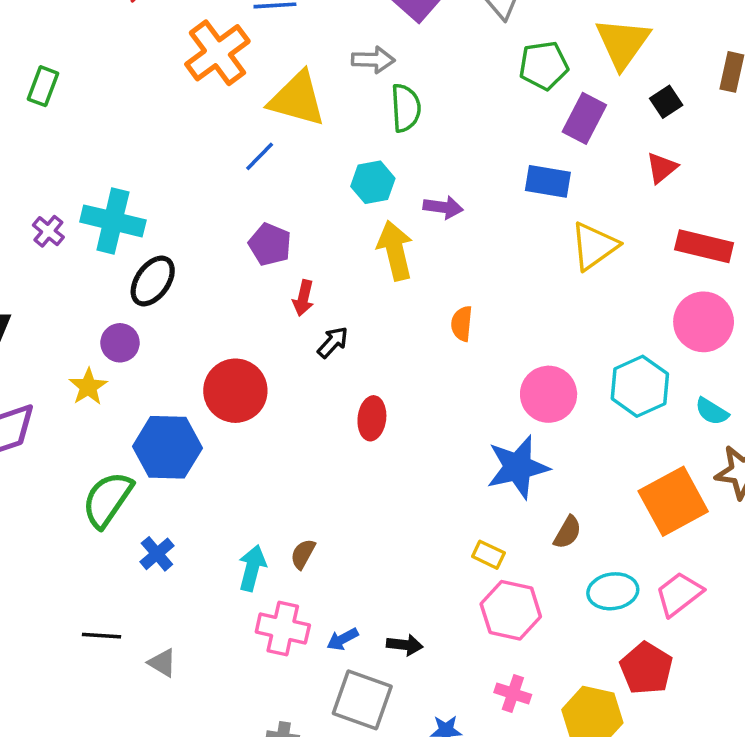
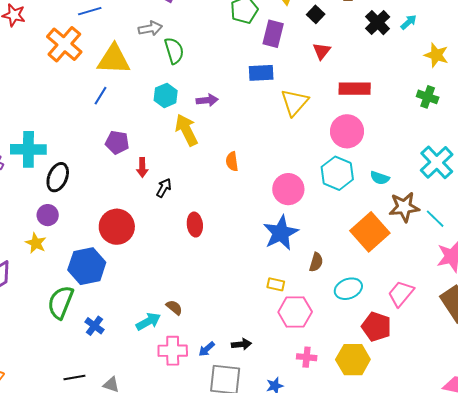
pink circle: (704, 322) -> (347, 131), moved
brown semicircle: (303, 554) -> (174, 307), turned 114
cyan arrow: (252, 568) -> (148, 321), turned 60
pink trapezoid: (679, 594) -> (401, 294), moved

